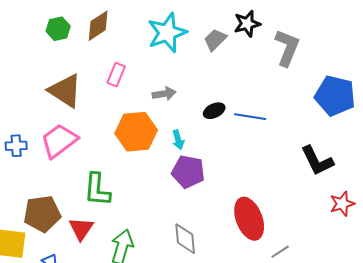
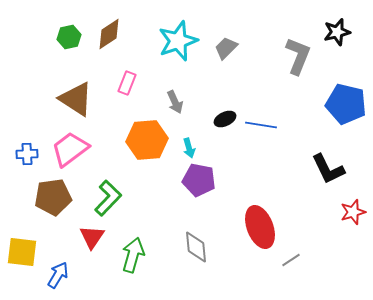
black star: (247, 24) -> (337, 32), moved
gray arrow: (164, 94) -> (175, 102), turned 75
green L-shape: (97, 190) -> (108, 198), turned -141
brown pentagon: (42, 214) -> (53, 197), moved

